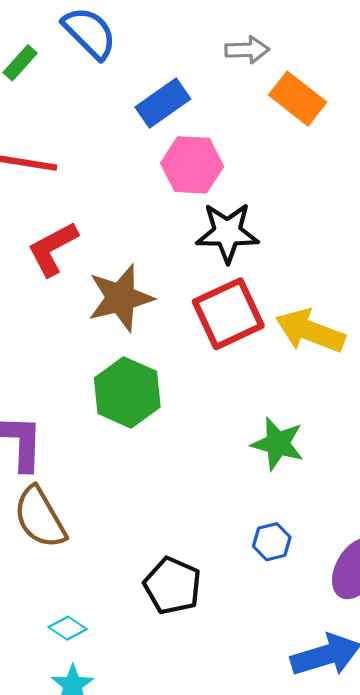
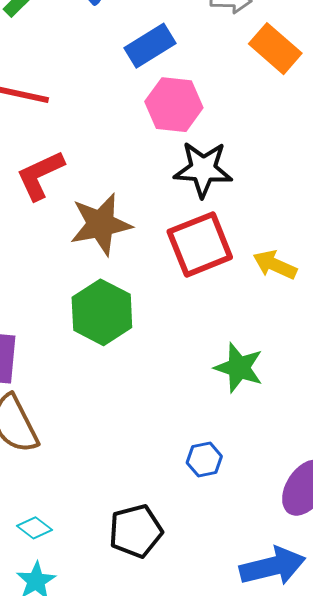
yellow arrow: (310, 331) -> (275, 265), size x0.7
blue hexagon: (272, 542) -> (204, 459), moved
black pentagon: (172, 586) -> (136, 531), moved, turned 30

